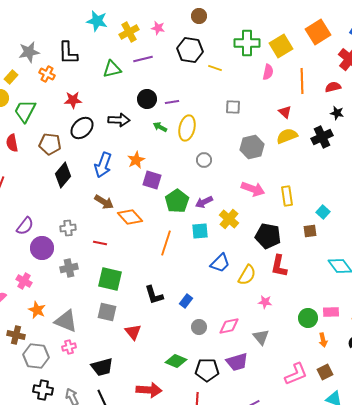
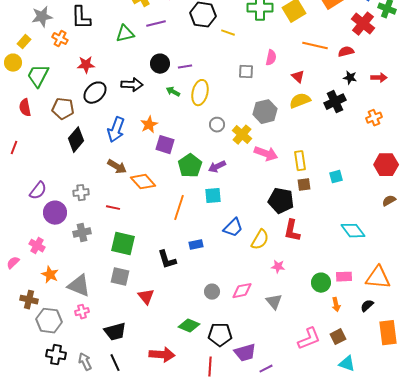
pink semicircle: (268, 72) -> (271, 58), moved
orange line: (302, 81) -> (315, 46), turned -75
cyan square: (323, 212) -> (336, 177), turned 32
yellow cross: (229, 219) -> (242, 135), moved
brown square: (310, 231) -> (304, 185), moved
blue rectangle: (186, 301) -> (196, 245), moved, turned 40
purple trapezoid: (237, 362) -> (245, 353), moved

